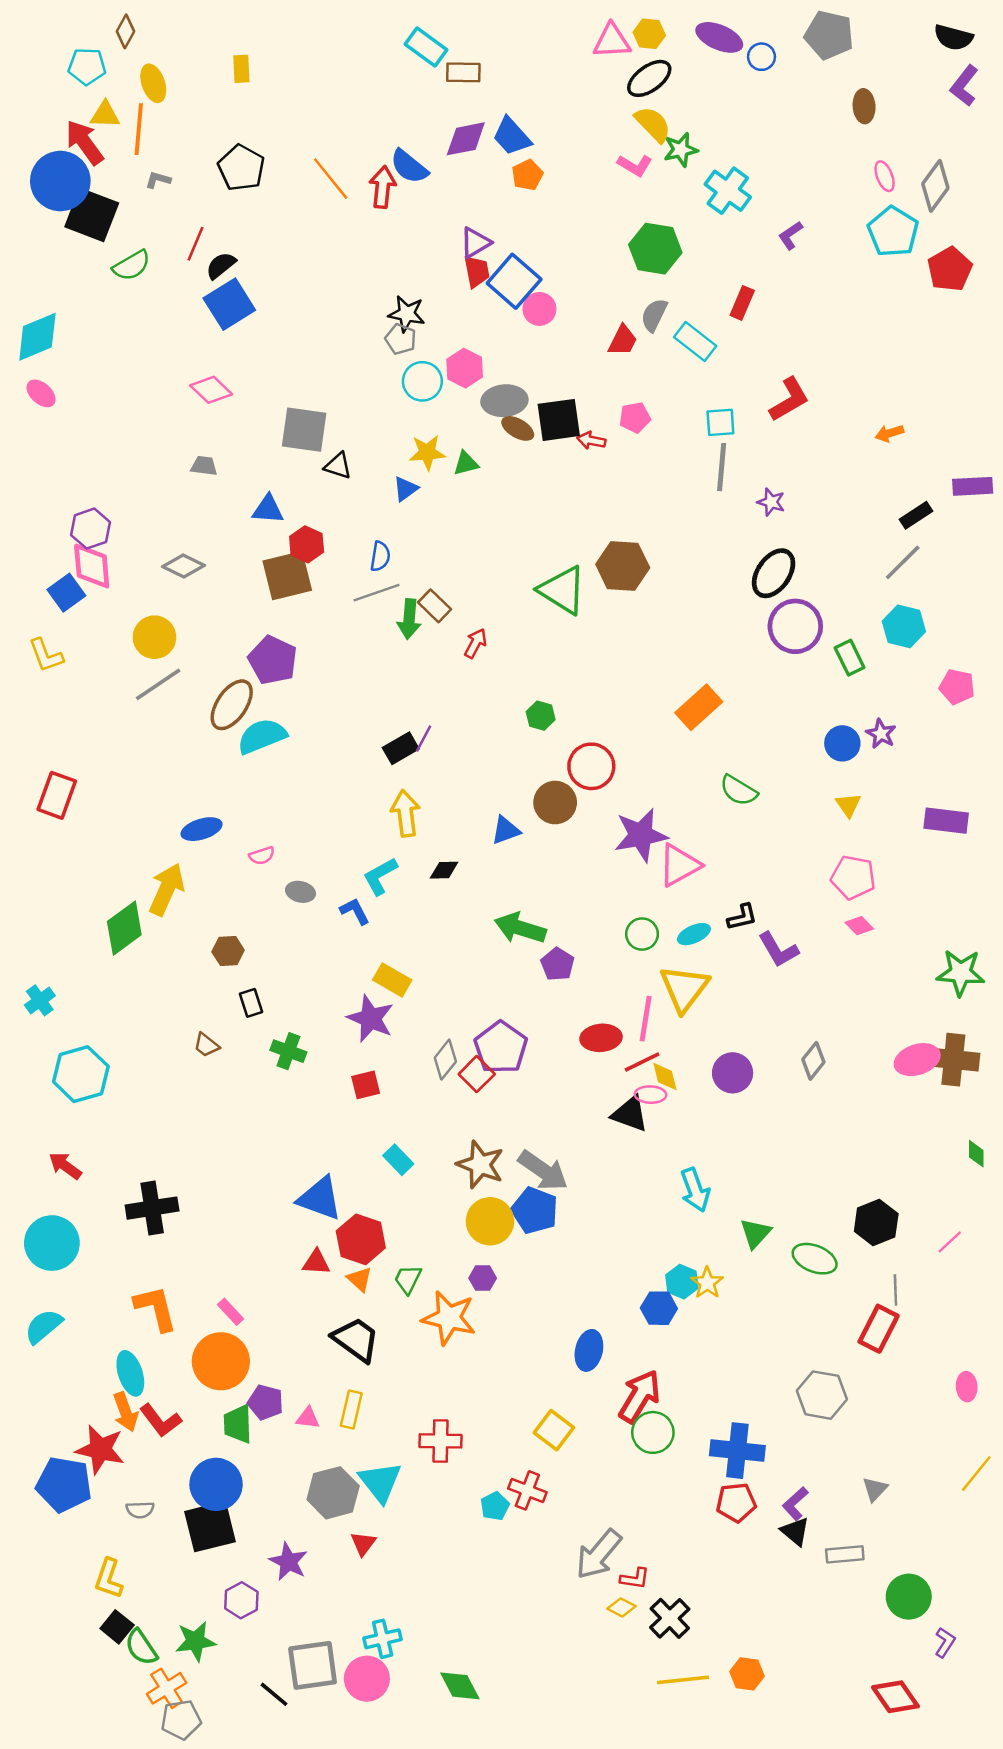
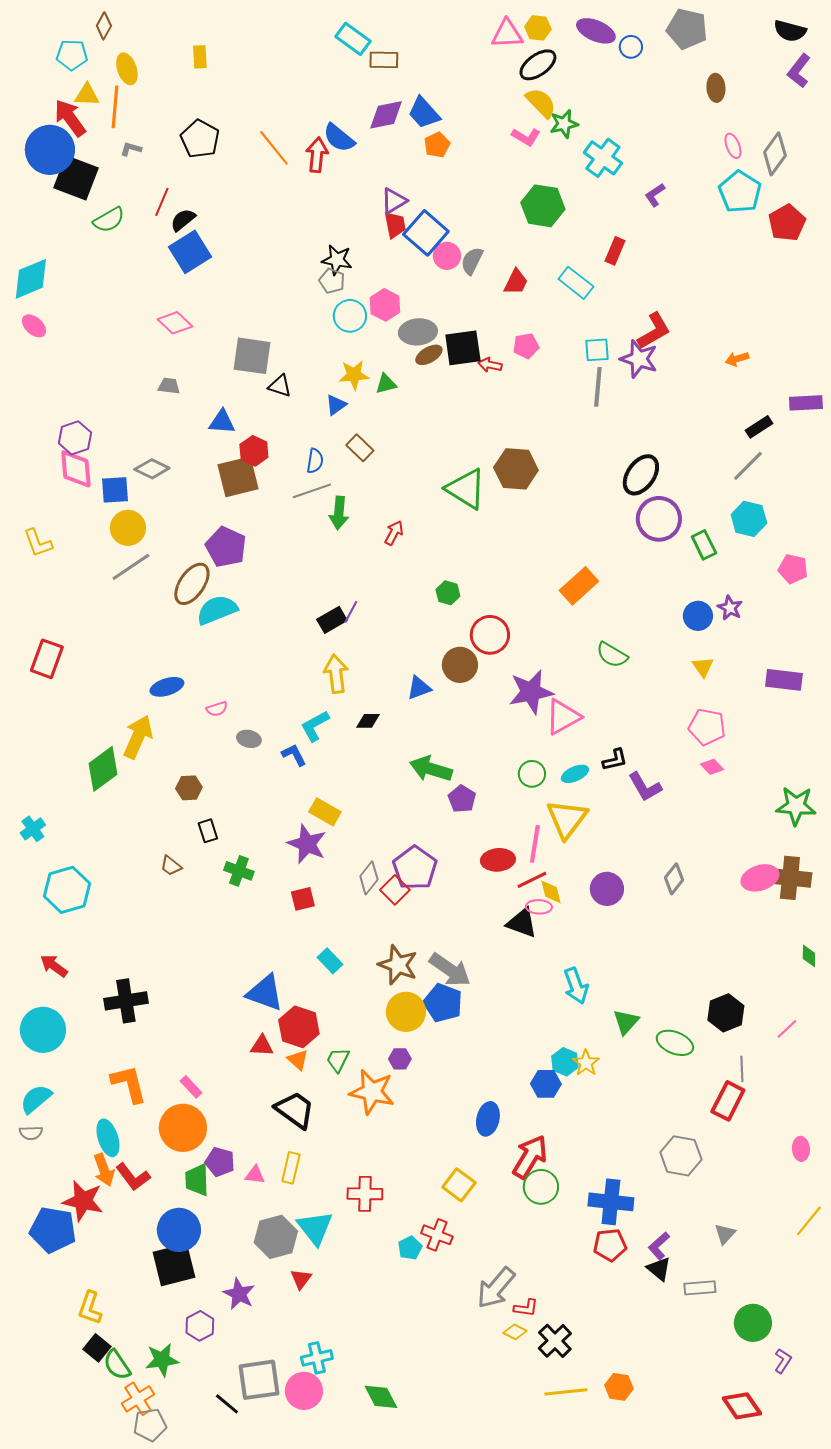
gray semicircle: (654, 315) -> (472, 261), moved
brown ellipse: (518, 428) -> (429, 355), turned -60
purple star: (771, 502) -> (639, 359), moved, size x1.6
blue square: (66, 593) -> (115, 490), moved, turned 32
brown rectangle: (434, 606) -> (360, 448), moved
gray semicircle: (140, 1510) -> (31, 1133), moved

